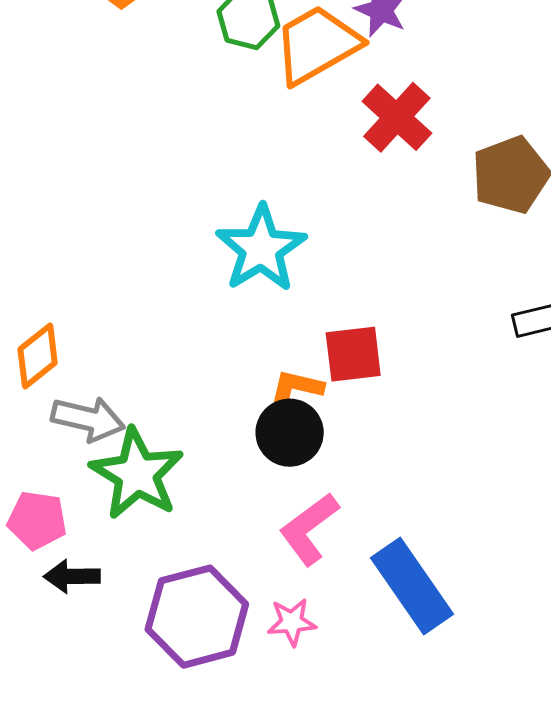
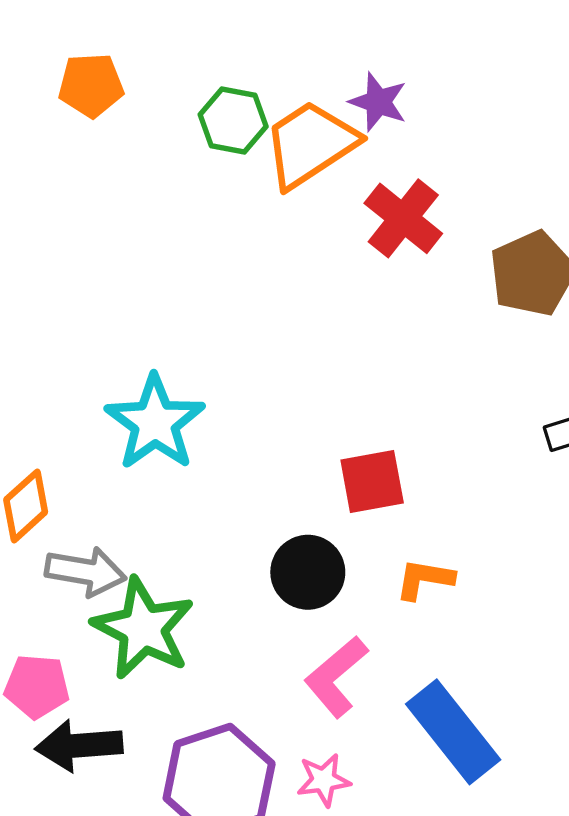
cyan star: (261, 249) -> (155, 423), moved
orange L-shape: (296, 388) -> (425, 579), moved
black arrow: (72, 576) -> (79, 745), size x1.4

